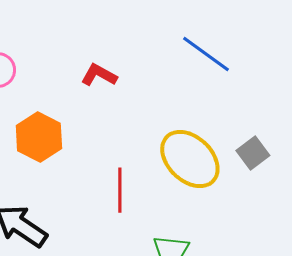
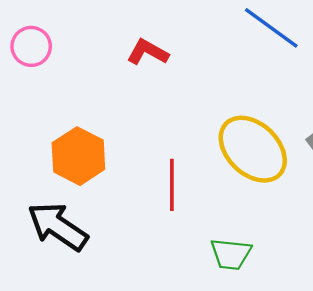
orange hexagon: (39, 137) -> (78, 156), moved

